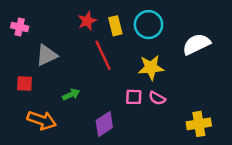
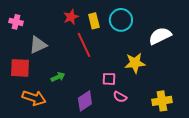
yellow star: (151, 68) -> (135, 63), moved
red square: (25, 83) -> (20, 68), size x1.5
pink semicircle: (157, 98) -> (120, 97), moved

